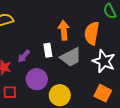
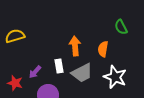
orange semicircle: (92, 33) -> (103, 49), size x0.7

